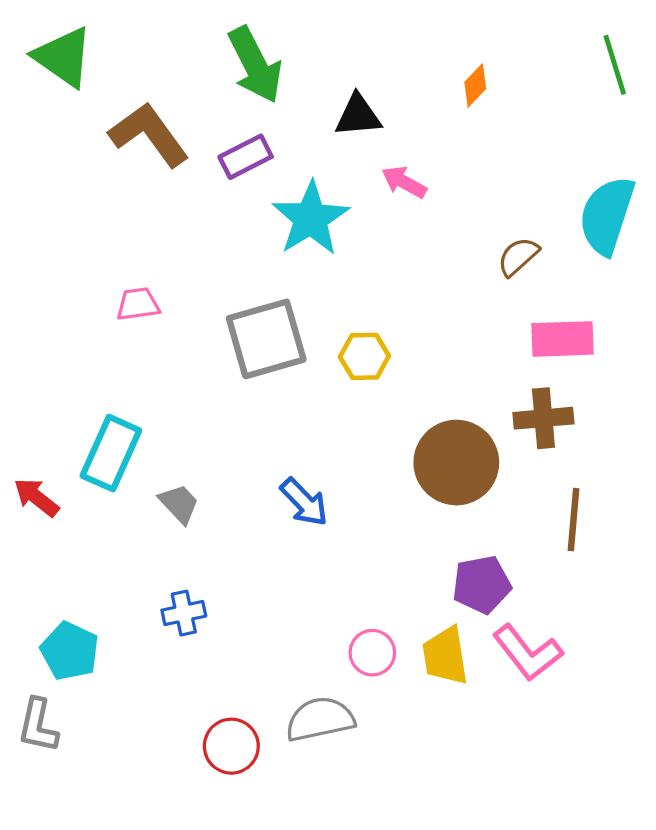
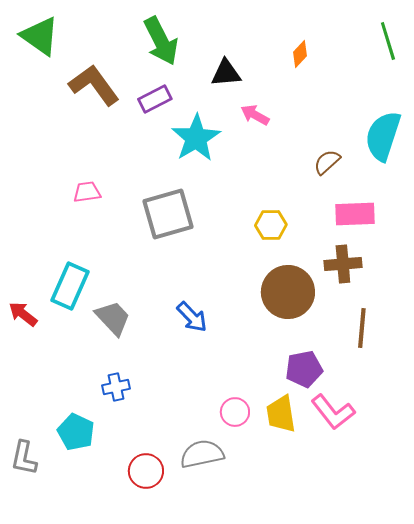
yellow hexagon: (364, 356) -> (271, 225), moved
gray trapezoid: (179, 504) -> (113, 318), size x1.4
cyan pentagon: (70, 651) -> (76, 432), moved

